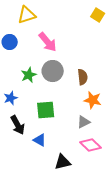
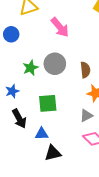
pink arrow: (48, 42) -> (60, 27), moved
blue triangle: (40, 140) -> (42, 134), turned -32
black triangle: (63, 162) -> (53, 153), moved

